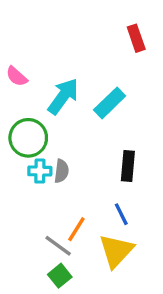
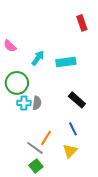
cyan arrow: (63, 96) -> (38, 58), size x0.7
cyan rectangle: (110, 103) -> (66, 62), turned 36
black rectangle: (128, 166) -> (77, 100), turned -54
yellow triangle: (116, 251) -> (70, 151), size x0.7

